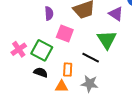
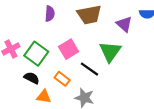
pink square: (65, 33) -> (69, 49), moved, turned 30
orange rectangle: (68, 70) -> (62, 79), turned -64
orange triangle: (62, 86) -> (44, 97), moved

